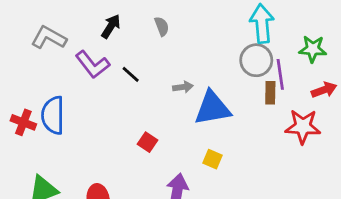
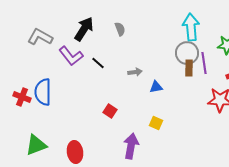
black arrow: (111, 26) -> (84, 29), size x1.4
brown rectangle: (270, 93) -> (189, 68), moved
blue triangle: (212, 108) -> (156, 87), size x0.5

